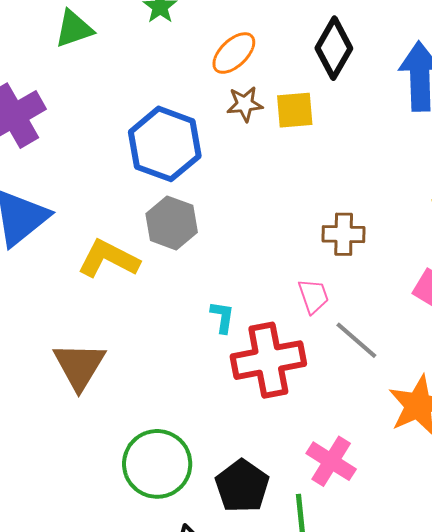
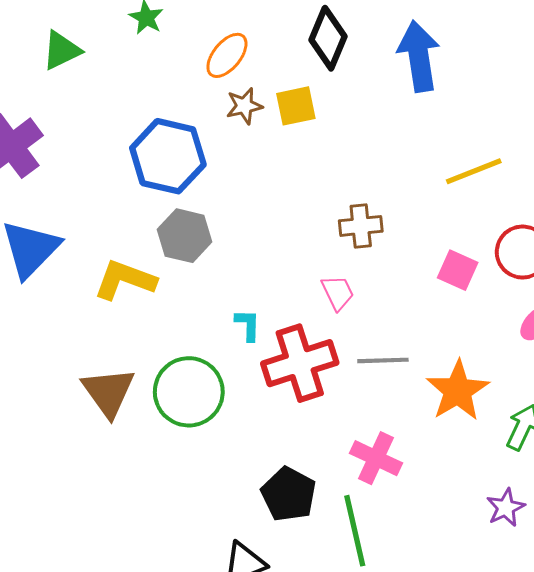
gray line: (356, 340) -> (383, 360), moved, turned -36
green circle: (157, 464) -> (189, 392), moved

